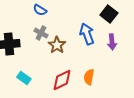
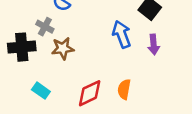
gray cross: (41, 33) -> (45, 27), moved
brown star: (57, 45) -> (63, 48), moved, turned 30

